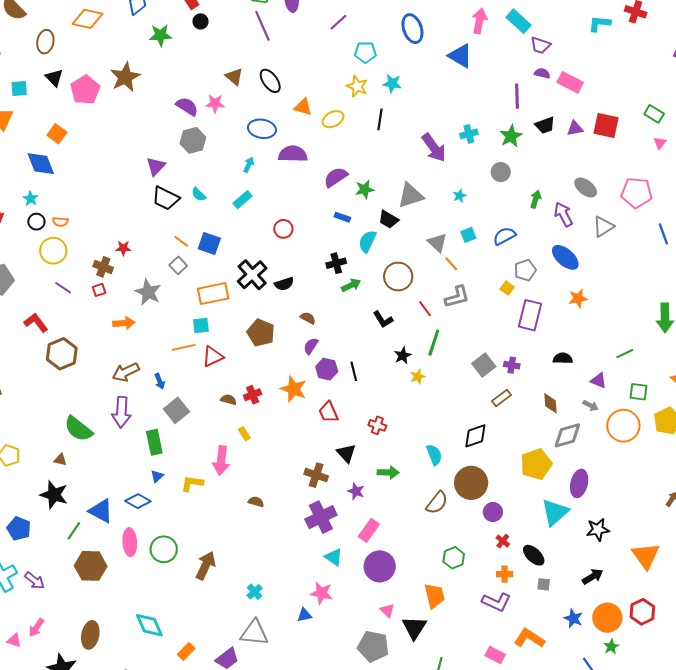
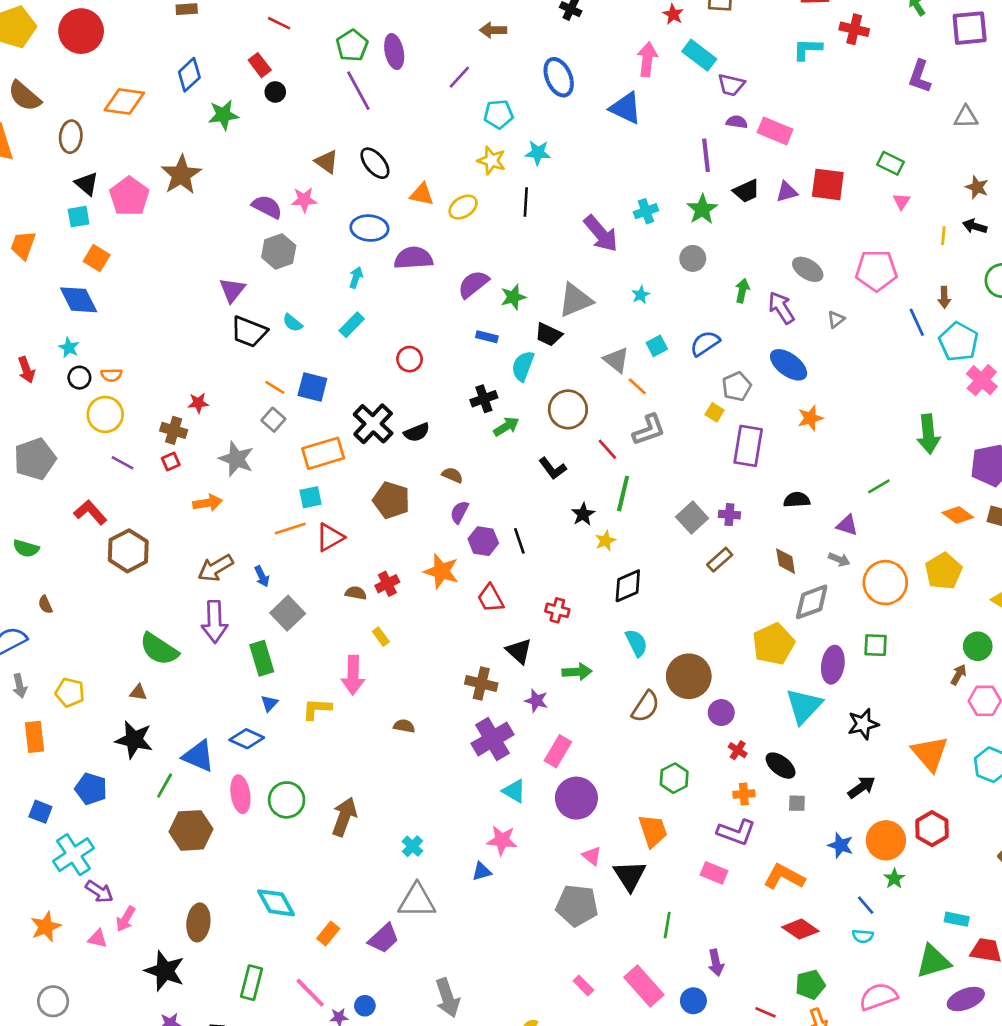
cyan square: (19, 89) -> (79, 217), moved
gray triangle: (603, 227) -> (836, 319), size x0.6
green square: (639, 392) -> (876, 645), moved
black diamond: (475, 436) -> (628, 586), moved
purple arrow: (35, 581) -> (99, 892), moved
pink rectangle: (495, 655) -> (714, 873), moved

